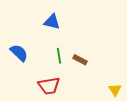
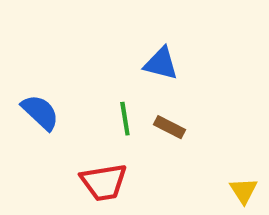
blue triangle: (52, 22) -> (161, 64), moved

